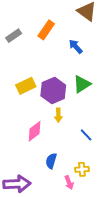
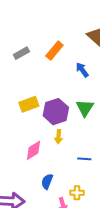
green triangle: (82, 84) -> (85, 108), turned -30
blue line: (86, 135) -> (84, 159), turned -48

